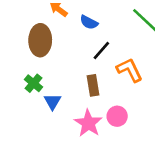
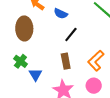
orange L-shape: (130, 70) -> (96, 61), moved, turned -105
pink circle: (117, 116) -> (94, 86), moved

